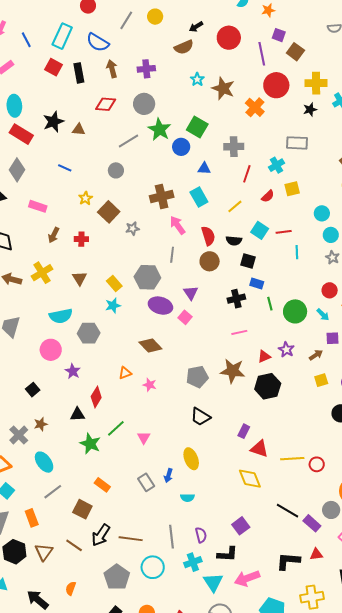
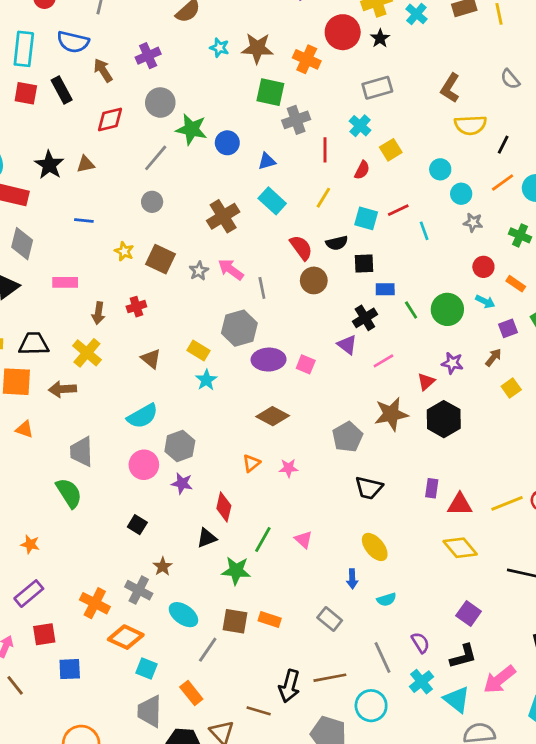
red circle: (276, 85) -> (343, 32), moved
green square: (197, 127) -> (270, 92), moved
pink arrow: (178, 225) -> (231, 269), moved
yellow cross: (42, 273) -> (87, 353), moved
purple triangle: (191, 293) -> (347, 345), moved
gray hexagon: (89, 333) -> (180, 446), moved
gray rectangle: (146, 482) -> (330, 619), moved
brown square: (82, 509) -> (235, 621), moved

